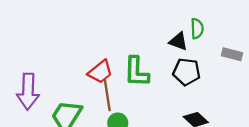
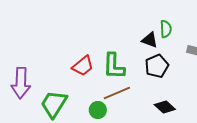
black pentagon: (187, 72) -> (157, 66), turned -30
brown line: (107, 95) -> (117, 93), moved, turned 76

